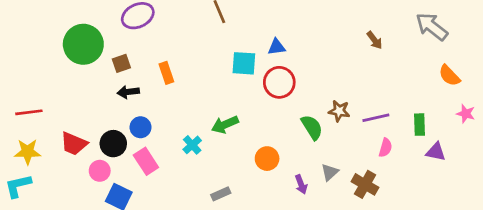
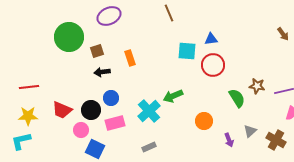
cyan cross: (192, 145) -> (149, 111), size x1.6
pink rectangle: (146, 161) -> (115, 123), turned -72
gray rectangle: (221, 194) -> (149, 147), moved

